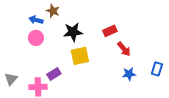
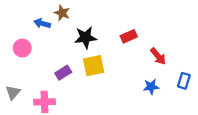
pink circle: (36, 38) -> (22, 48), moved
red arrow: (124, 49) -> (158, 56), moved
purple rectangle: (54, 74) -> (63, 73), moved

